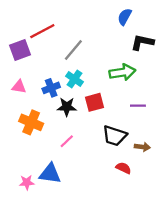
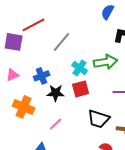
purple square: (20, 50) -> (14, 42), turned 30
cyan cross: (75, 79) -> (80, 68), moved
pink triangle: (19, 87) -> (13, 75), turned -32

